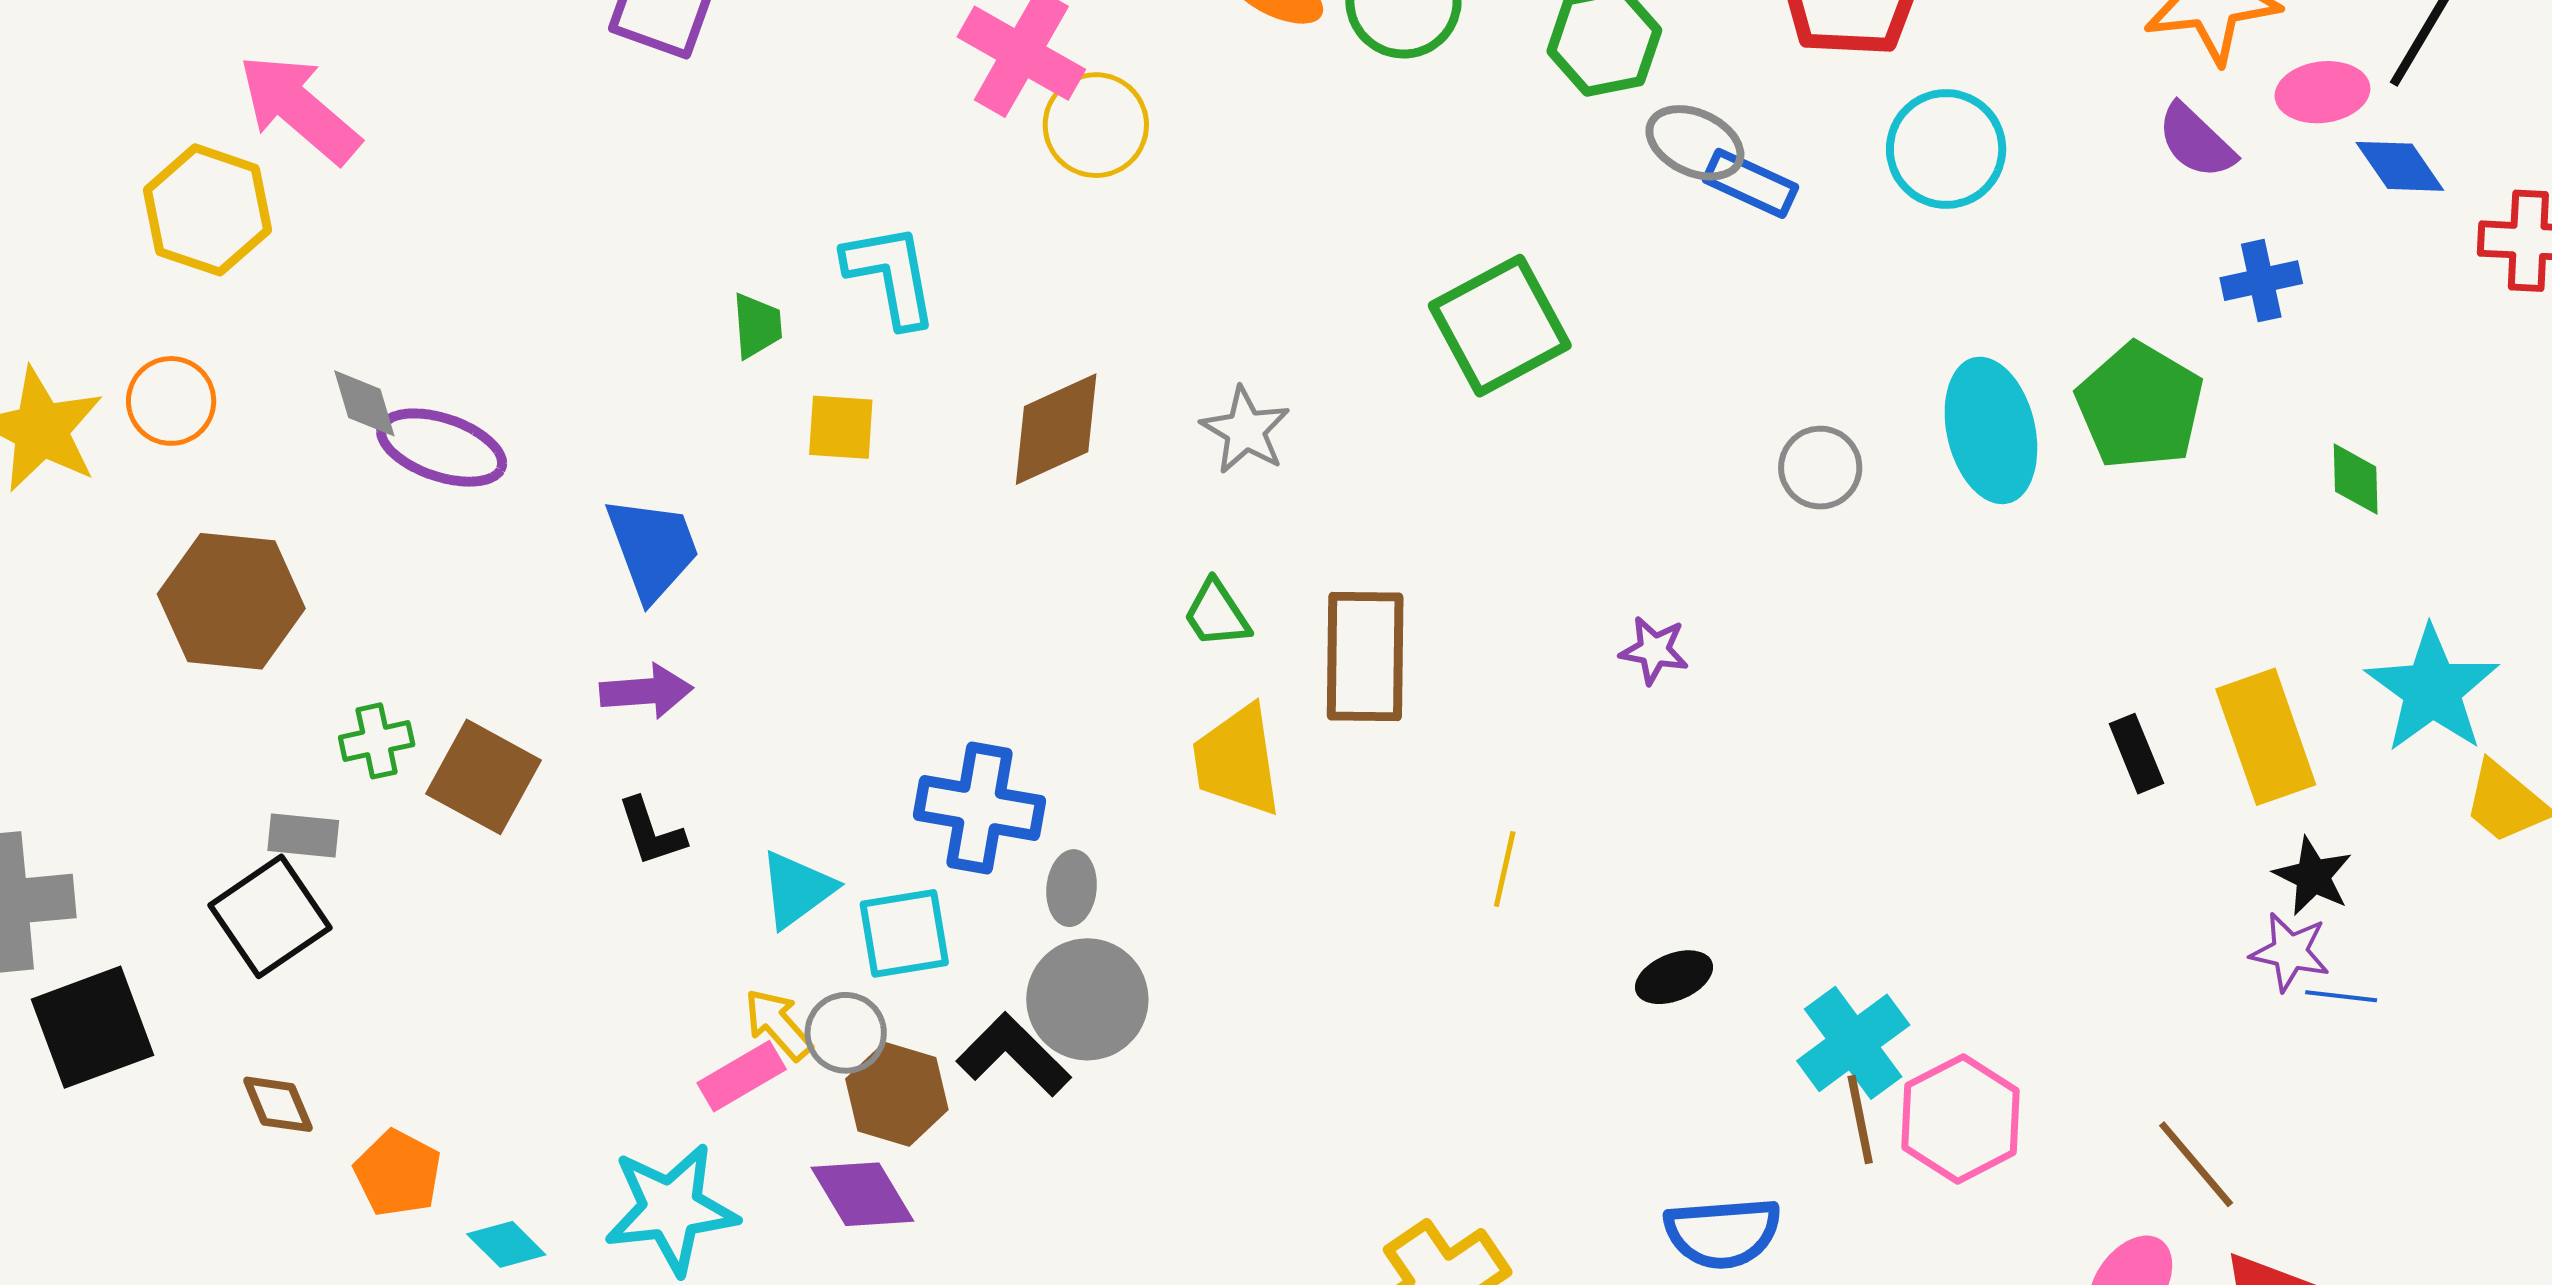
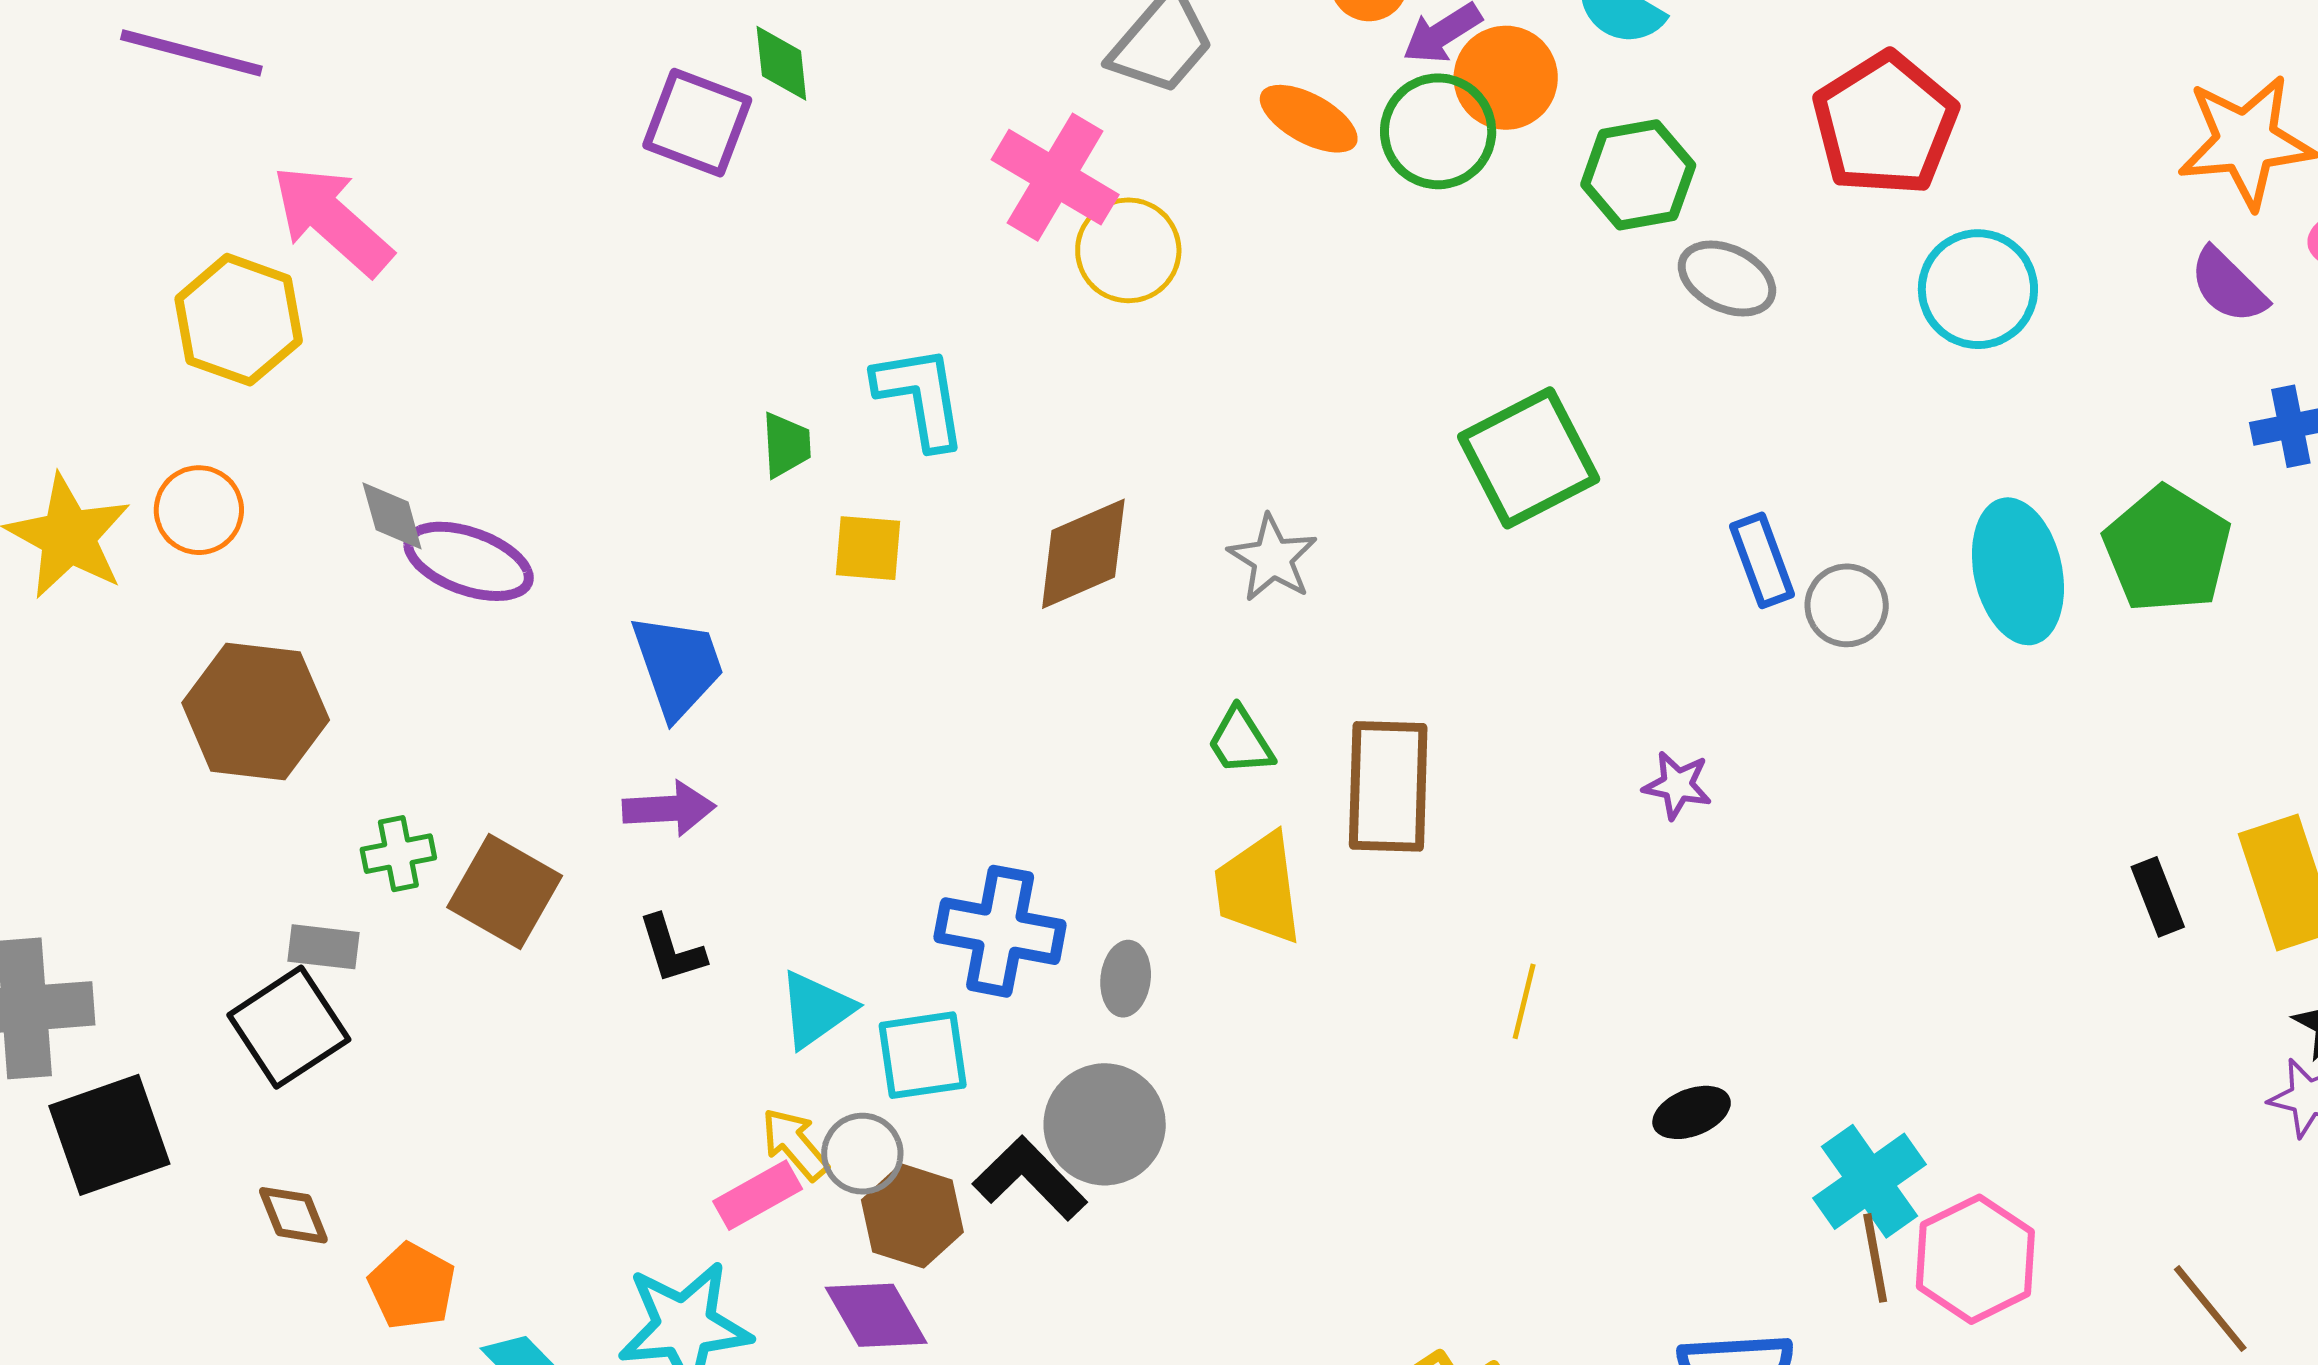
blue rectangle: (1750, 183) -> (1762, 560), moved, turned 44
gray ellipse: (1072, 888) -> (1126, 979), moved

